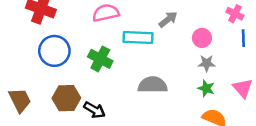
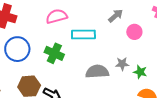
gray arrow: (168, 19) -> (116, 16), moved
gray star: (207, 63) -> (122, 64), moved

